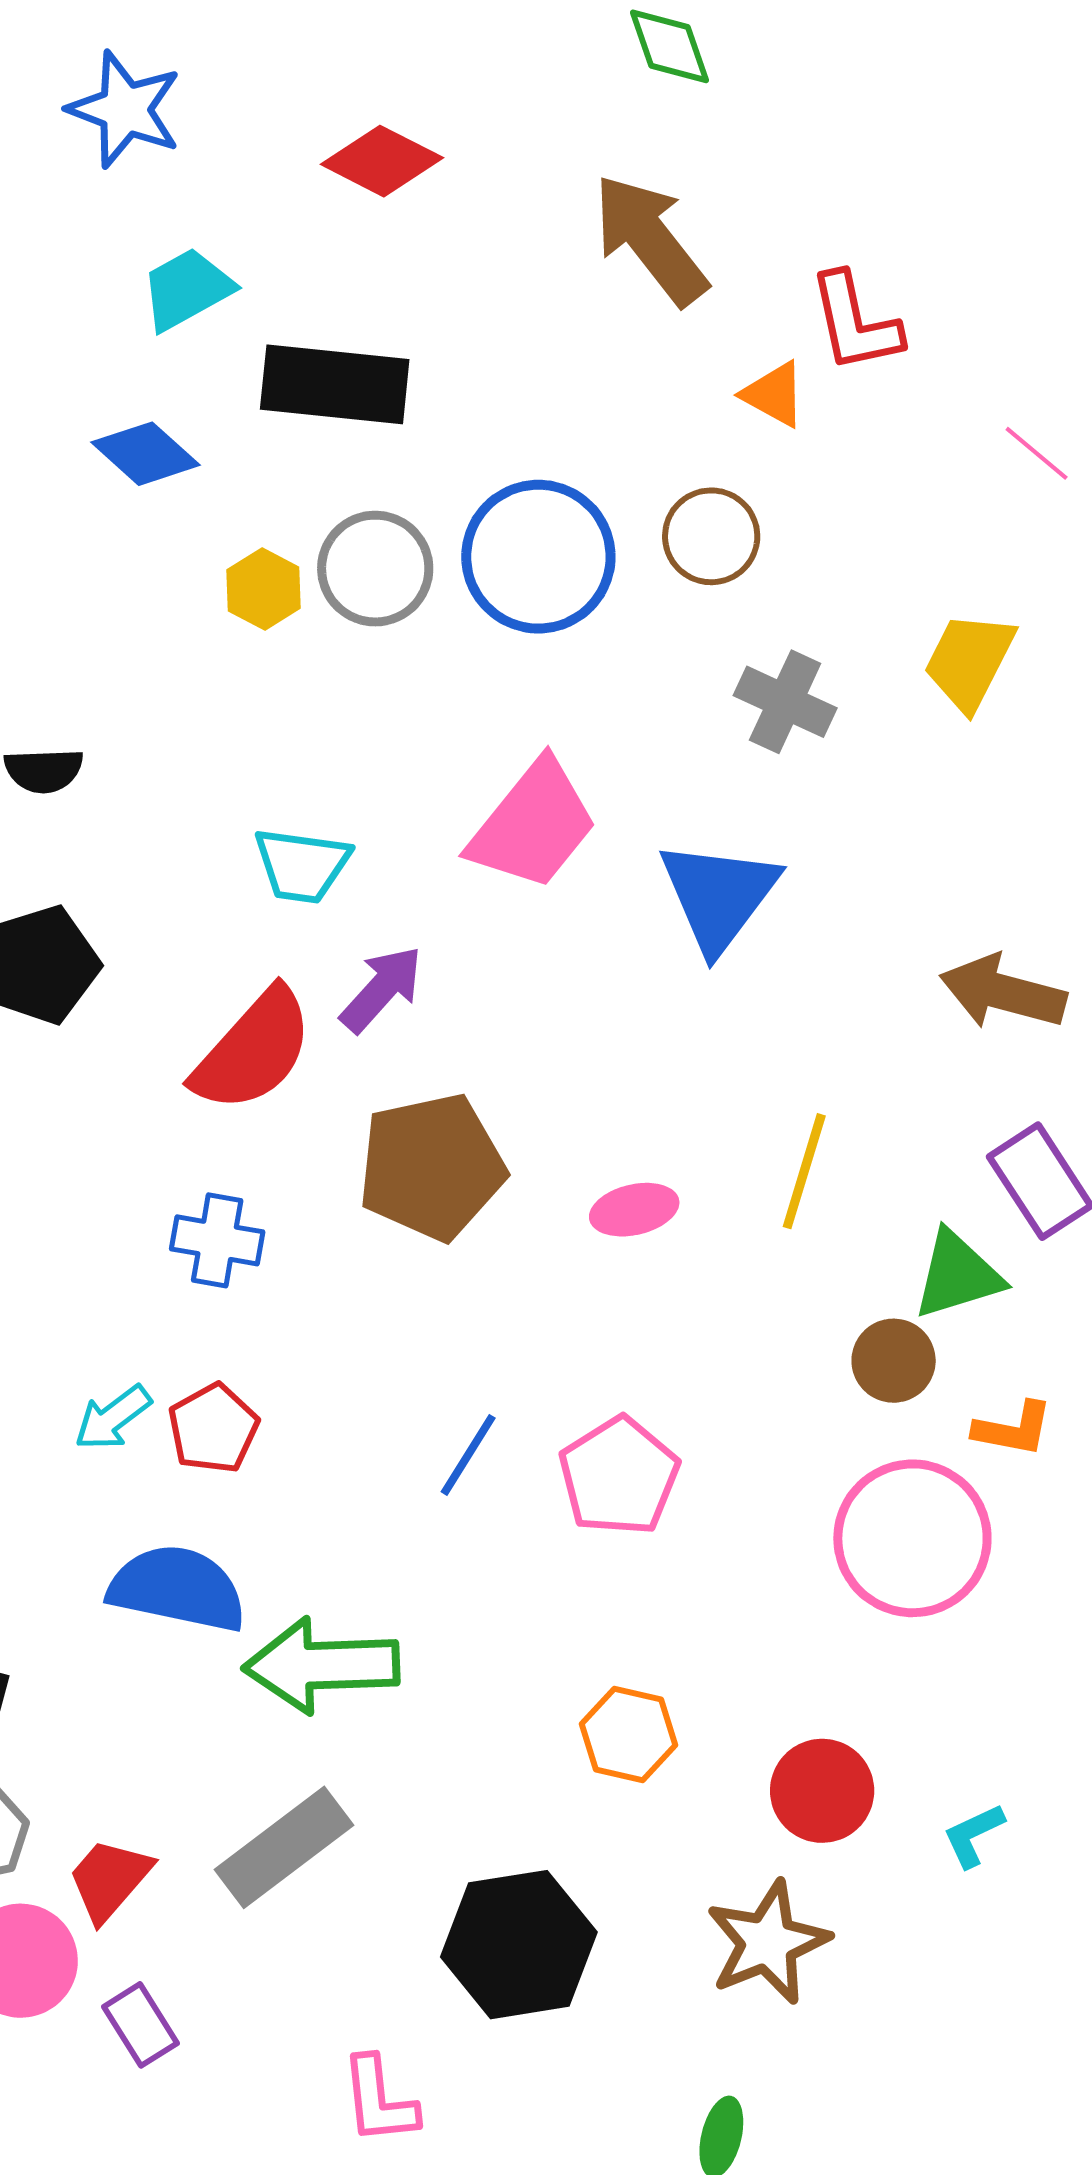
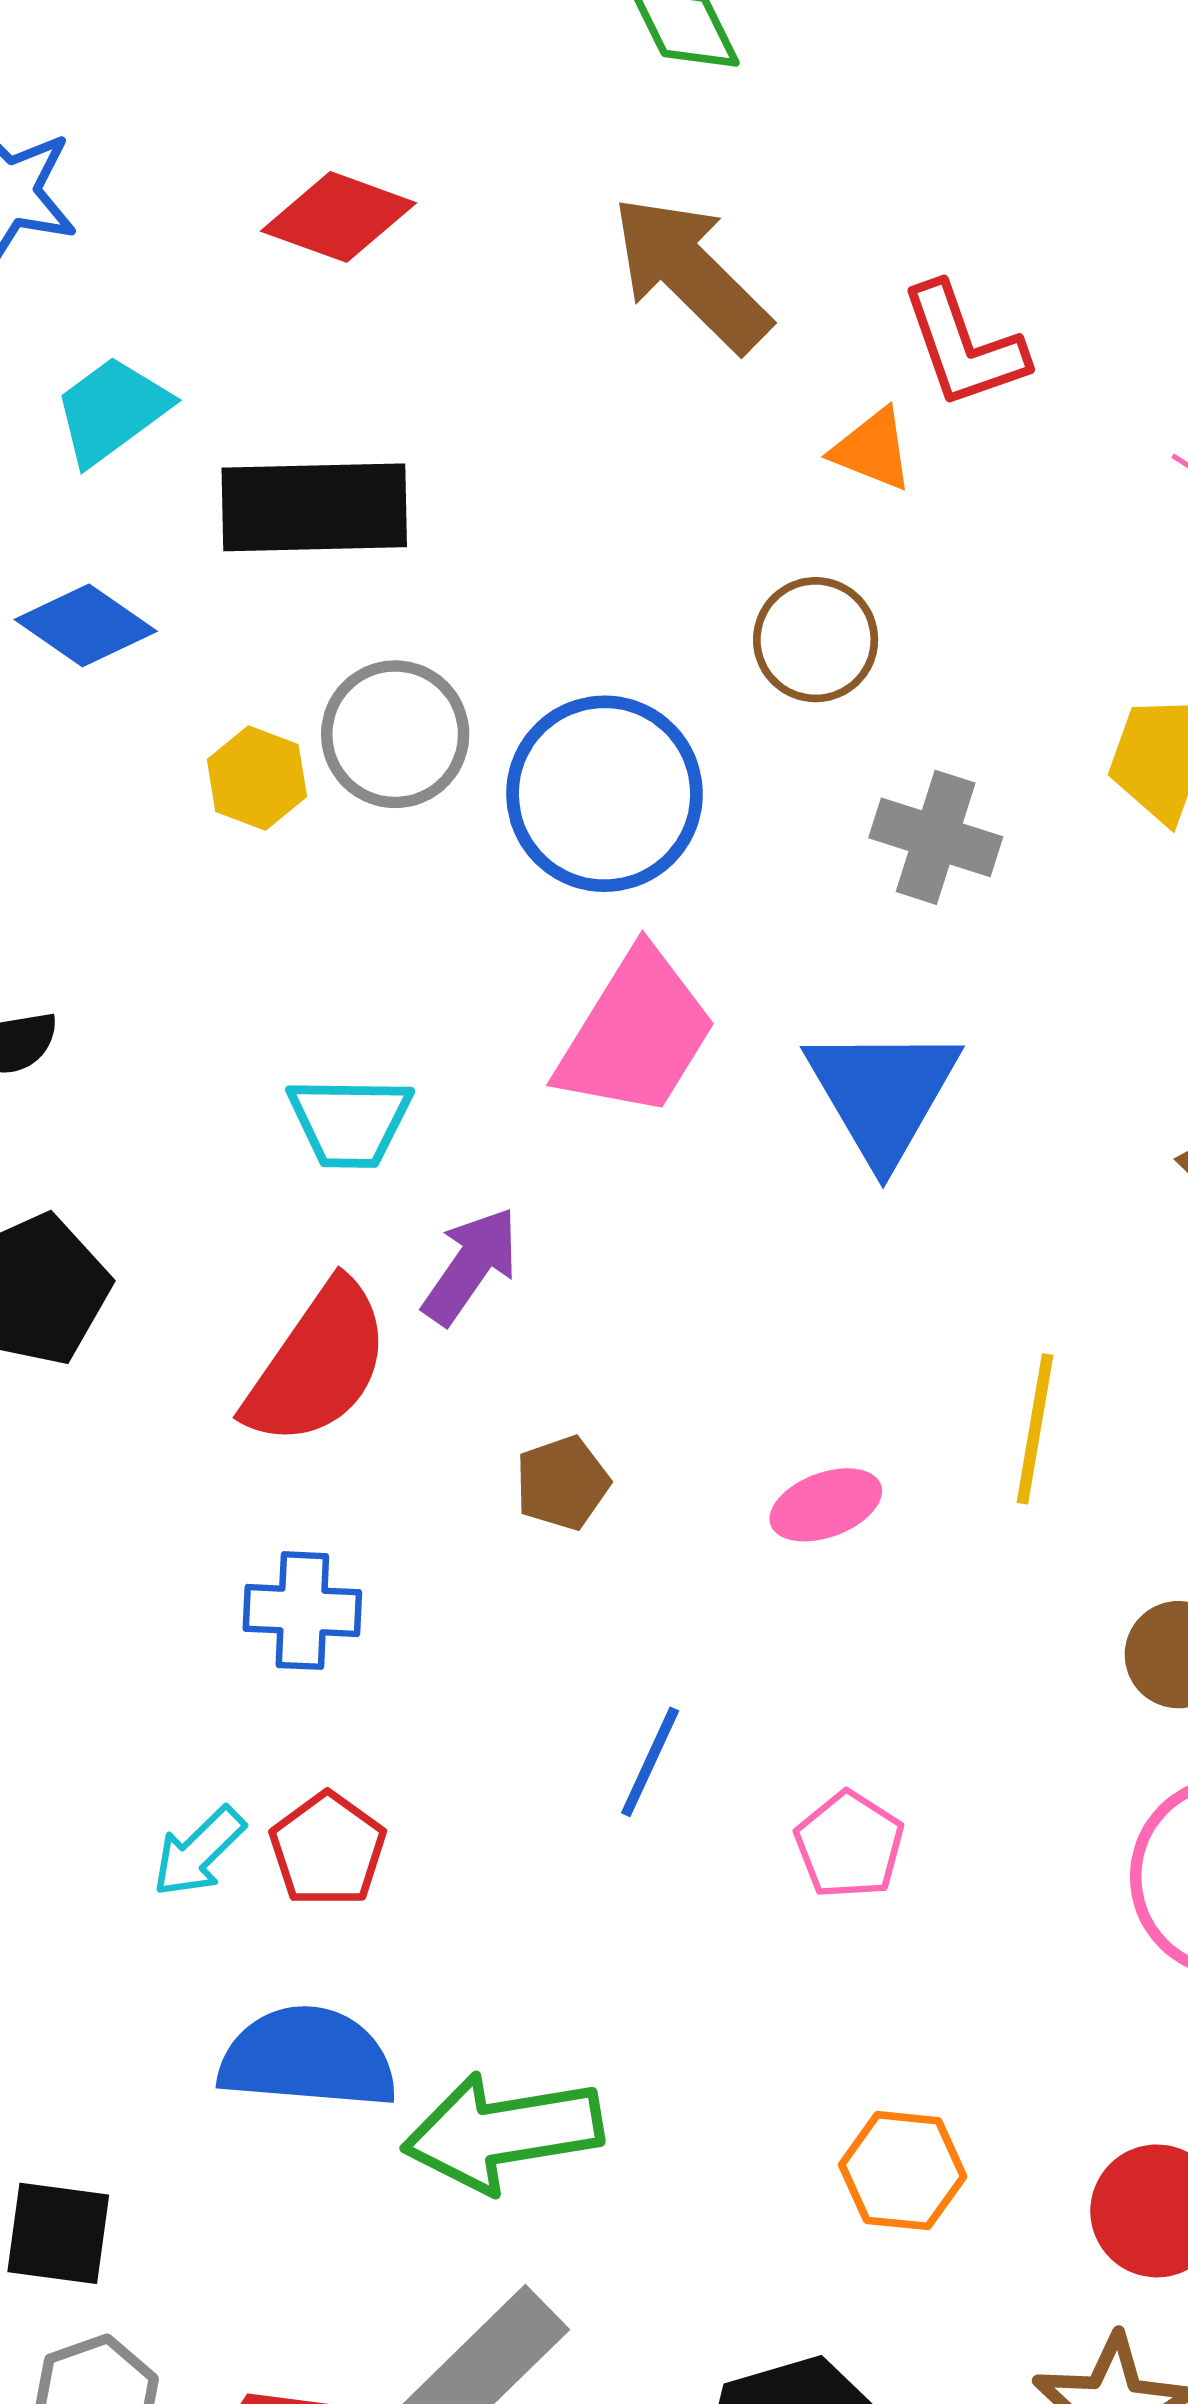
blue circle: (538, 557) -> (604, 794), moved
brown pentagon: (432, 1167) -> (562, 1483), size x0.5
blue line: (468, 1455) -> (650, 1762), moved
pink pentagon: (619, 1476) -> (849, 1845), size x0.7

